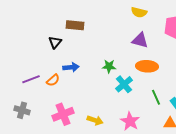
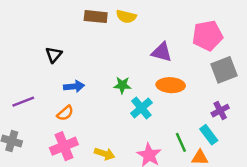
yellow semicircle: (139, 12) -> (126, 17), moved
brown rectangle: (75, 25) -> (96, 17), moved
orange semicircle: (53, 80) -> (65, 113), moved
green line: (156, 97) -> (181, 142), moved

